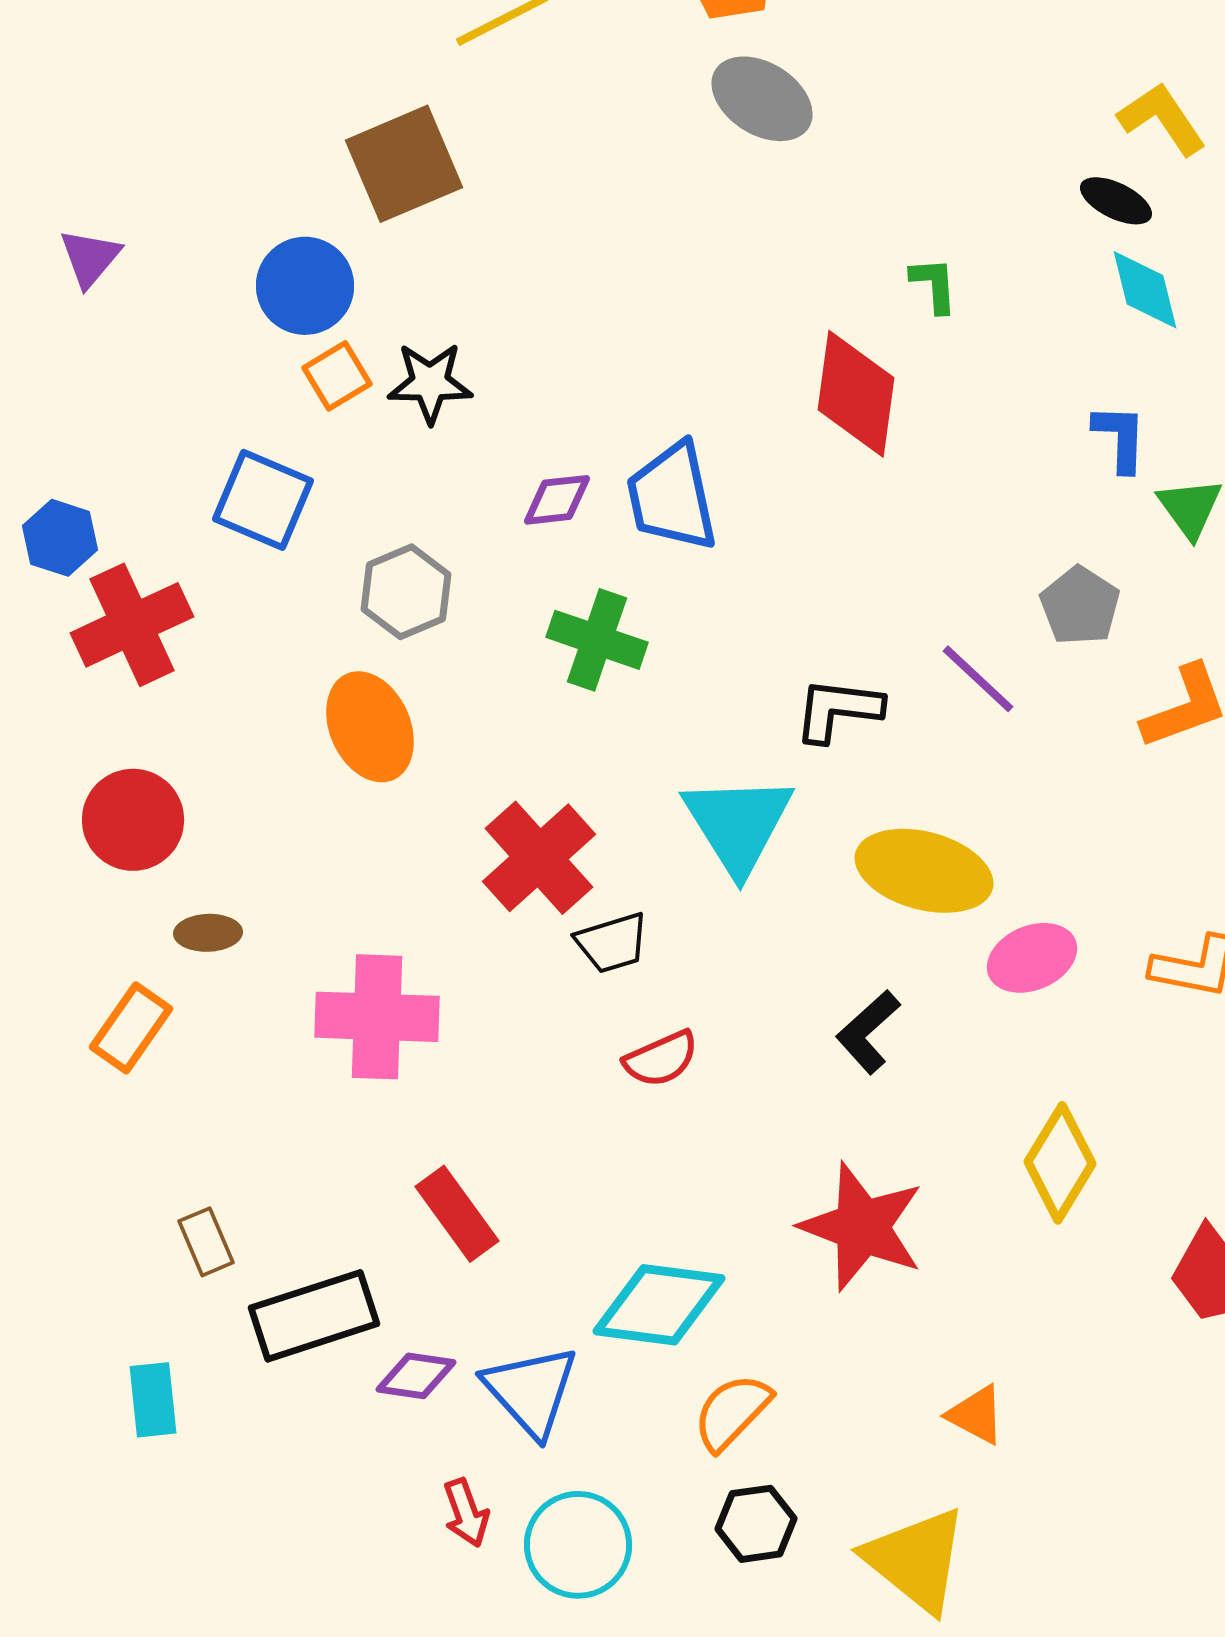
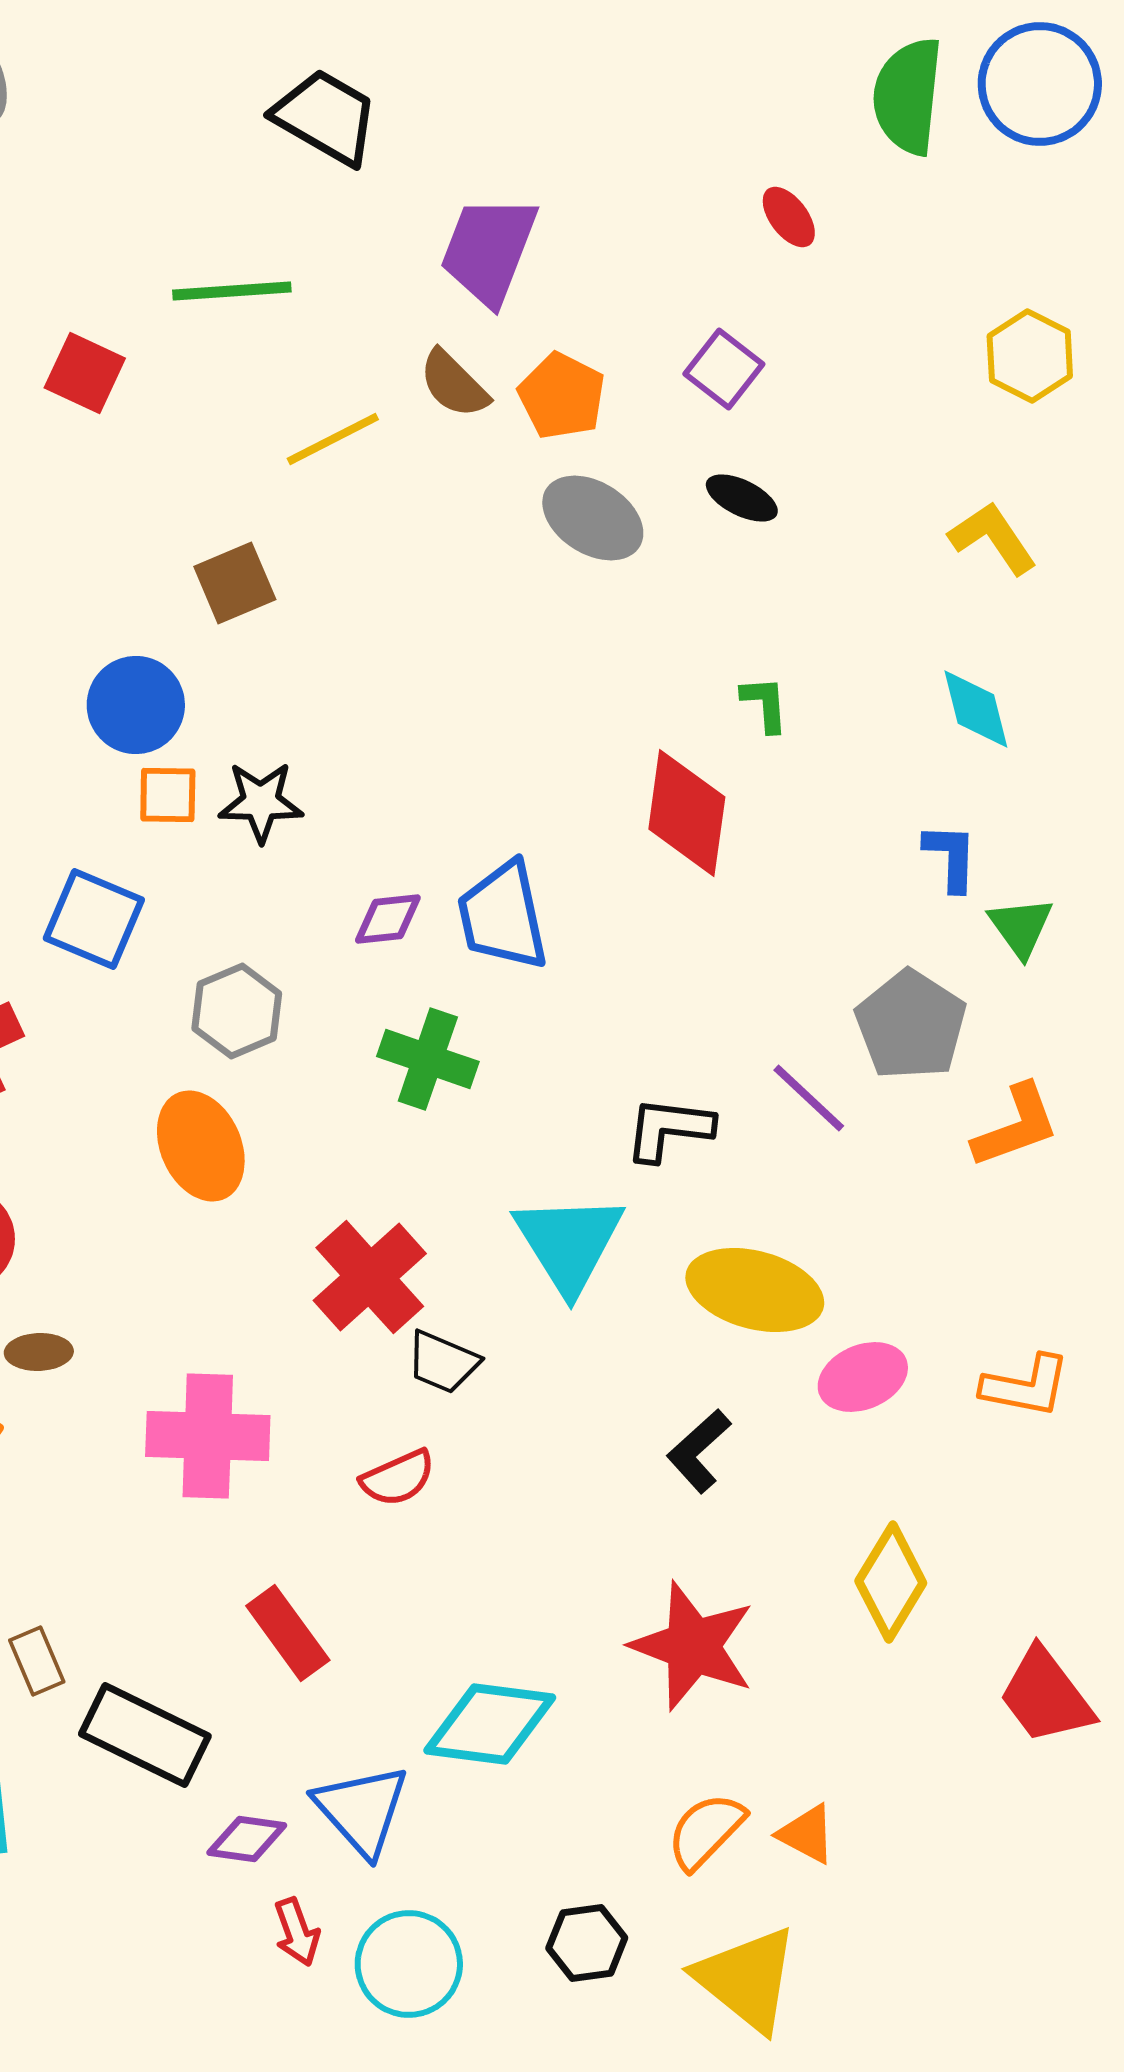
brown square: (404, 164) -> (235, 583), size x0.7
black ellipse: (1116, 201) -> (742, 498), moved
orange square: (337, 376) -> (168, 795), turned 32
gray pentagon: (1080, 606) -> (911, 1025), size x1.4
black trapezoid: (612, 943) -> (443, 1362), turned 40
red semicircle: (661, 1059) -> (398, 1478), moved
black rectangle: (314, 1316) -> (145, 1735), turned 44
purple diamond: (416, 1376) -> (247, 1839), moved
orange semicircle: (732, 1412) -> (706, 1831), moved

